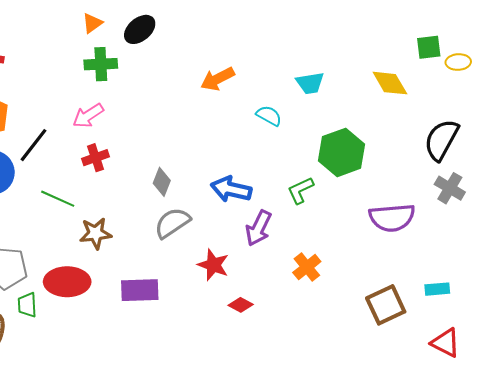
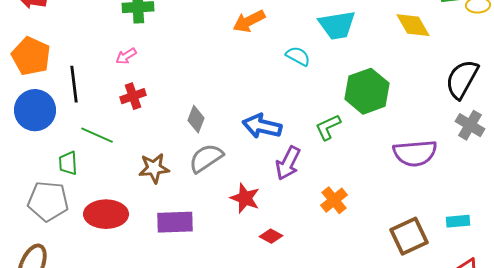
cyan trapezoid: (310, 83) -> (337, 25), size x1.4
pink arrow: (88, 116) -> (126, 56), size x0.7
black line: (33, 145) -> (74, 84), turned -45
brown star: (96, 233) -> (154, 168), moved
green trapezoid: (27, 305) -> (68, 163), moved

